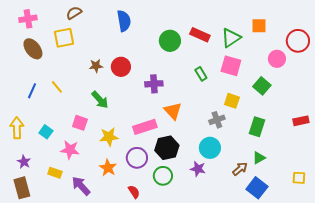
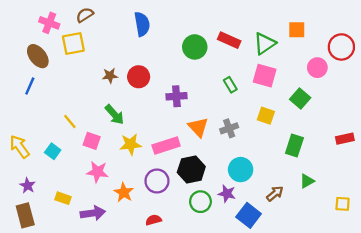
pink cross: (28, 19) -> (49, 23), moved, turned 30
yellow line: (57, 87) -> (70, 121), moved
blue line: (32, 91) -> (30, 86), moved
gray cross: (217, 120) -> (229, 128), moved
yellow arrow: (17, 128) -> (19, 147), turned -35
yellow star: (109, 137) -> (131, 144), moved
pink star: (70, 150) -> (97, 172), moved
green triangle: (259, 158) -> (307, 181), moved
green circle: (163, 176) -> (200, 202), moved
purple arrow: (81, 186) -> (93, 213), turned 125
blue square: (257, 188) -> (249, 215), moved
red semicircle: (134, 192) -> (154, 220), turned -72

